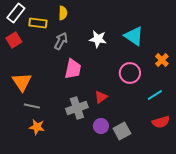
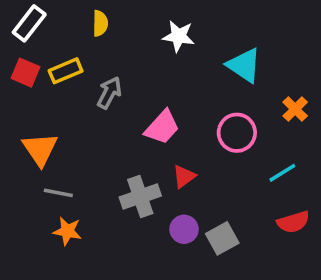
yellow semicircle: (63, 13) -> (100, 23), moved
yellow rectangle: (38, 23) -> (66, 71), moved, turned -30
white star: (98, 39) -> (179, 36), moved
red square: (14, 40) -> (26, 73), turned -35
gray arrow: (61, 41) -> (109, 93), moved
pink trapezoid: (73, 69) -> (162, 127), moved, turned 30

